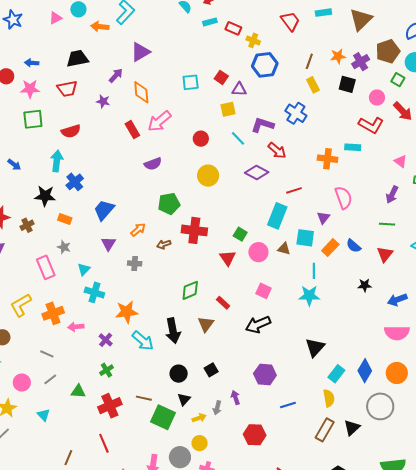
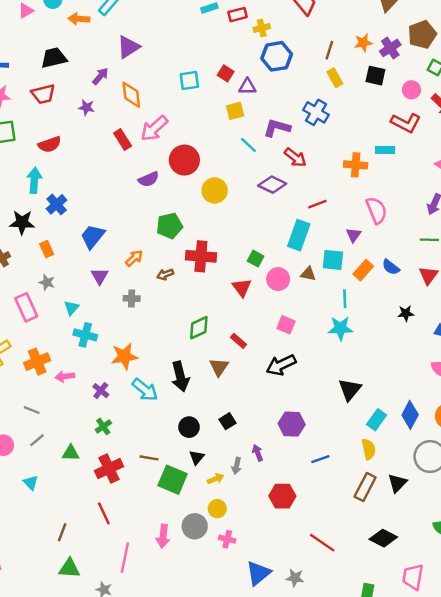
red rectangle: (233, 28) -> (238, 15), turned -35
yellow cross: (253, 40) -> (262, 28), turned -32
red circle: (201, 139) -> (184, 160), moved, size x1.6
orange rectangle: (65, 219) -> (47, 249), turned 48

